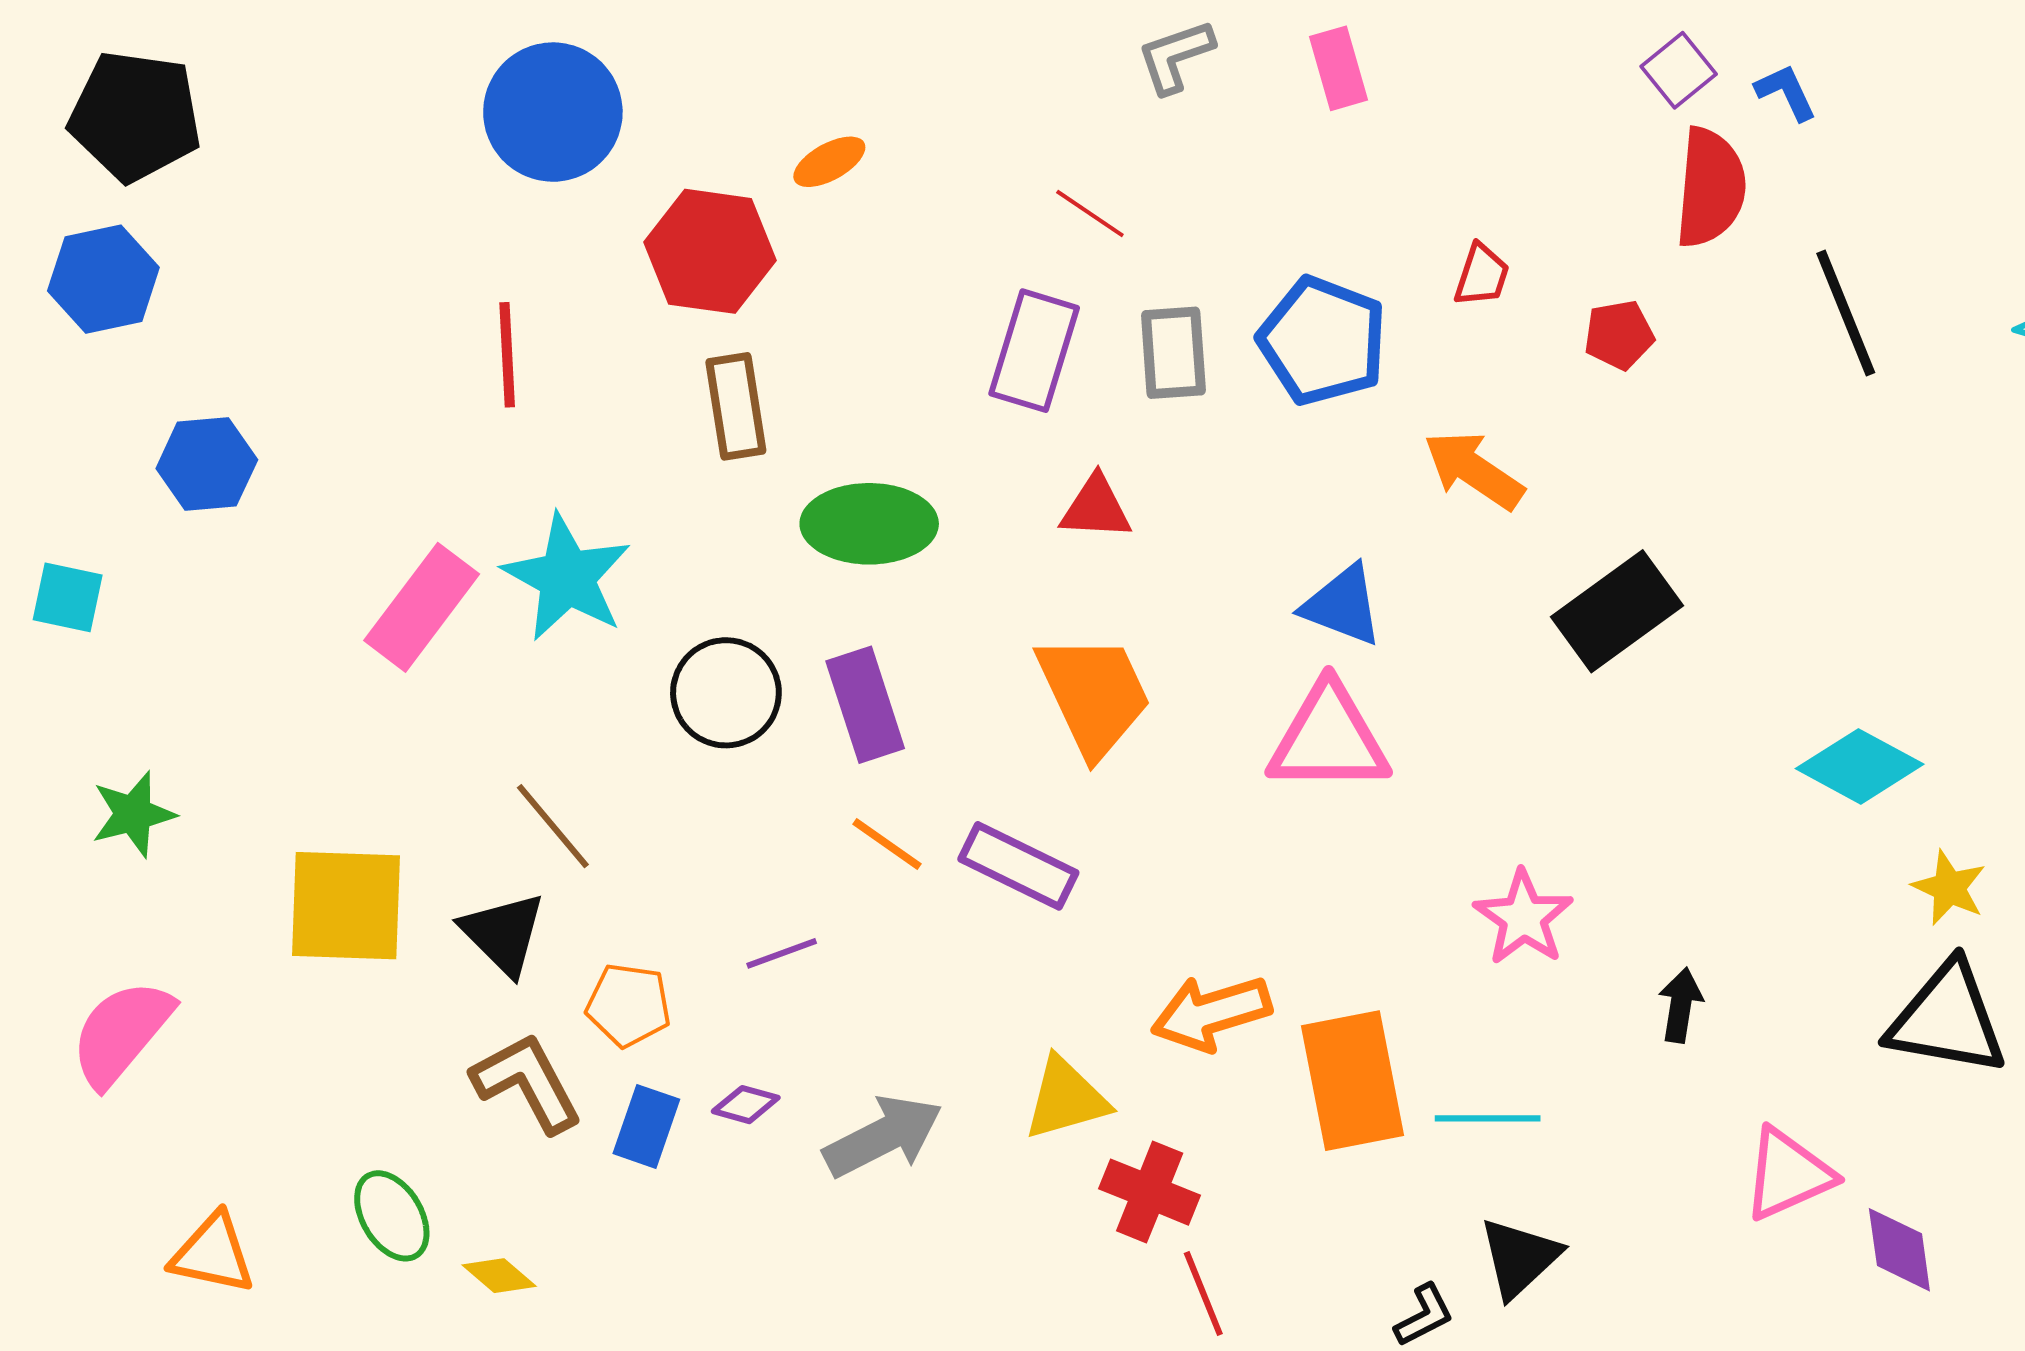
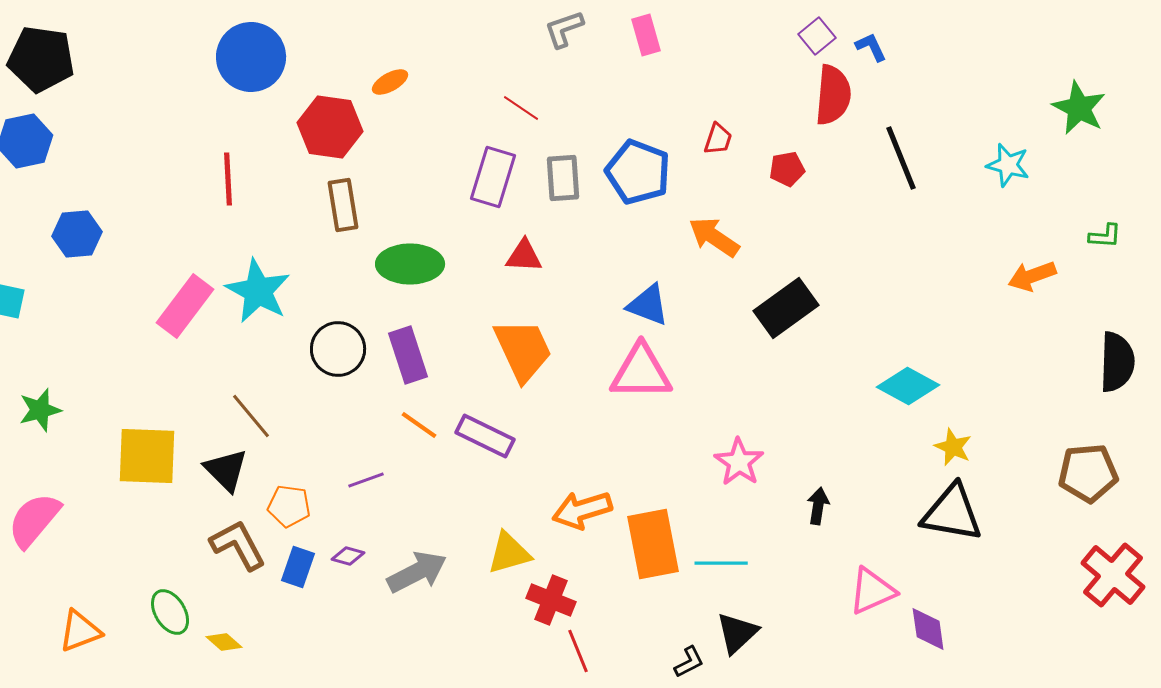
orange triangle: (213, 1254) -> (80, 631), turned -33

